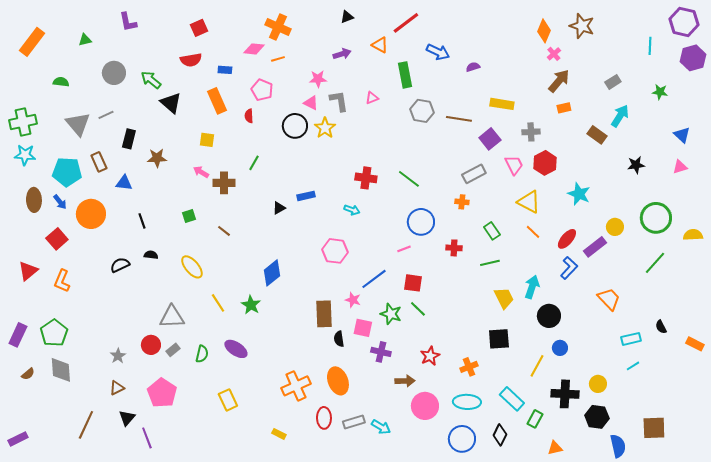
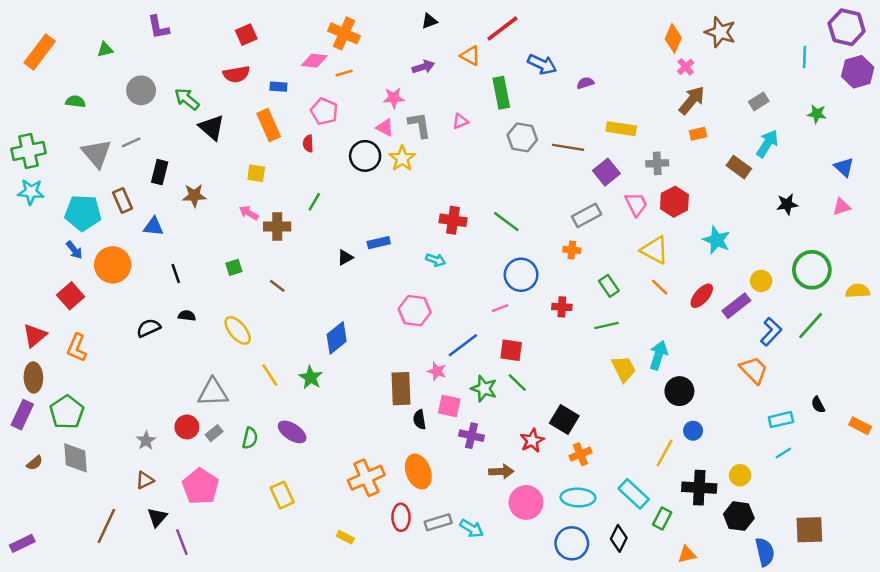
brown ellipse: (34, 200) -> (33, 377), moved
blue L-shape: (569, 268) -> (771, 332), moved
black square: (499, 339) -> (564, 420), moved, turned 35

